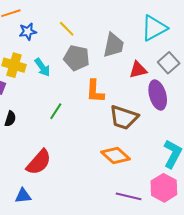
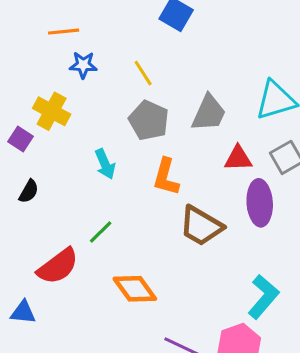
cyan arrow: (42, 67) -> (105, 164), moved
green line: (56, 111) -> (101, 232), moved
orange diamond: (115, 155) -> (135, 289), moved

